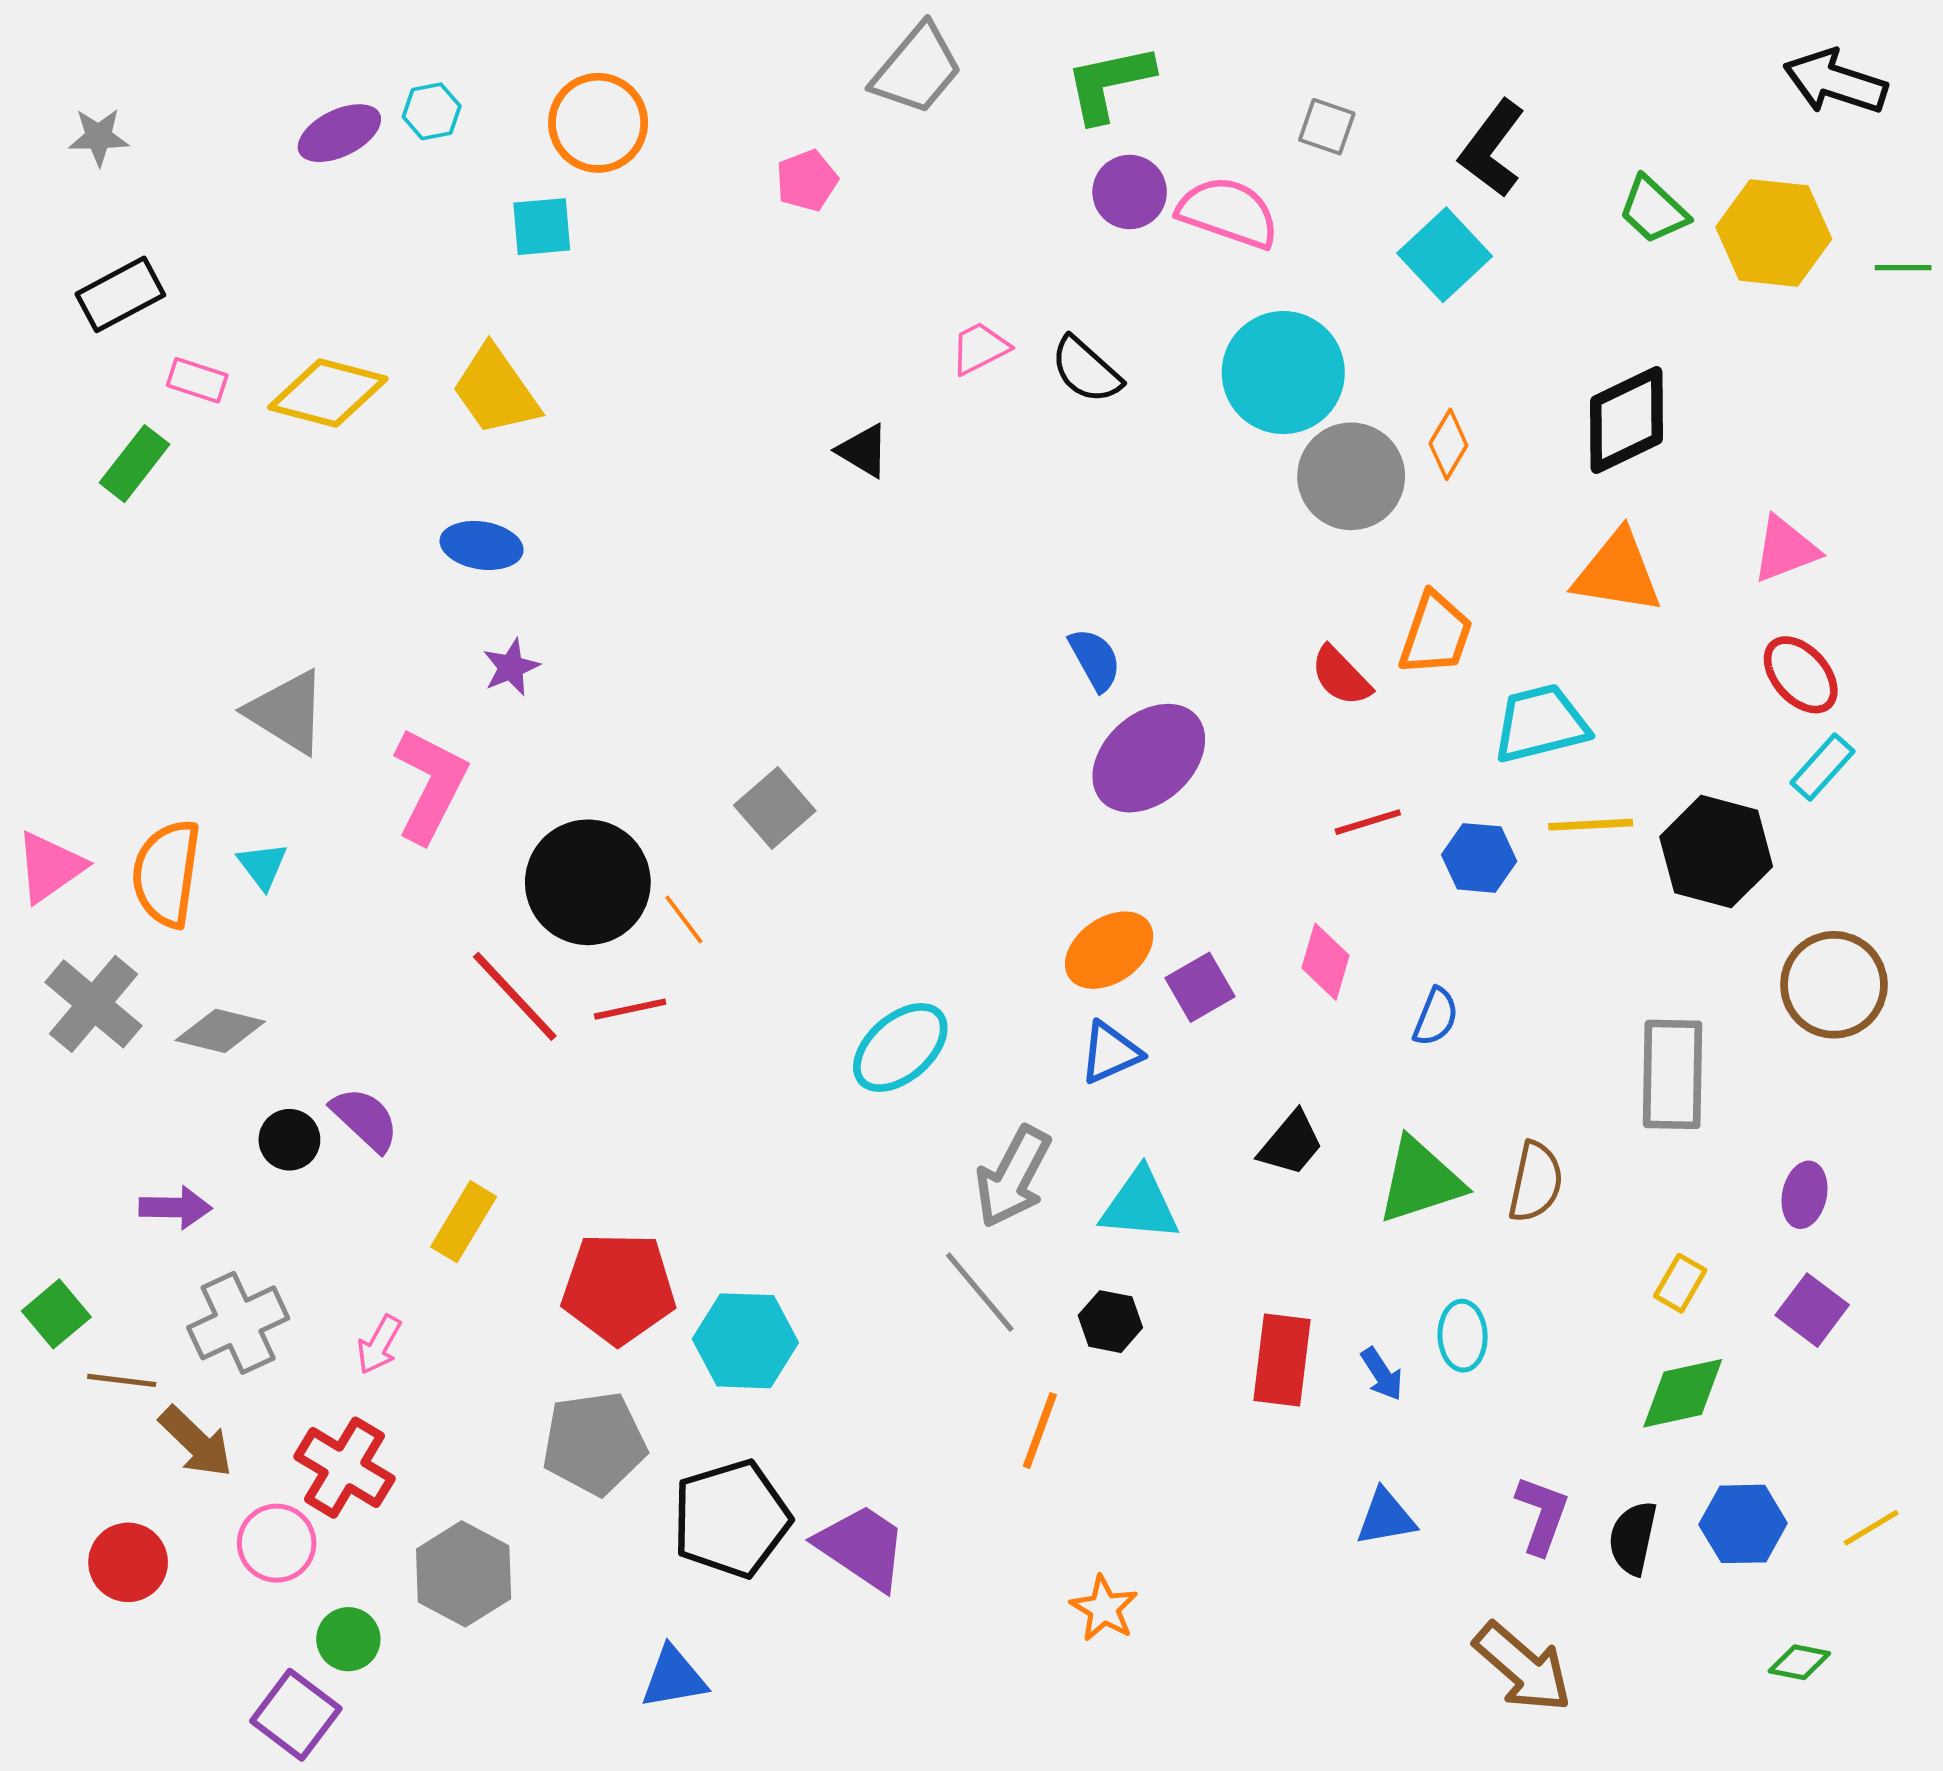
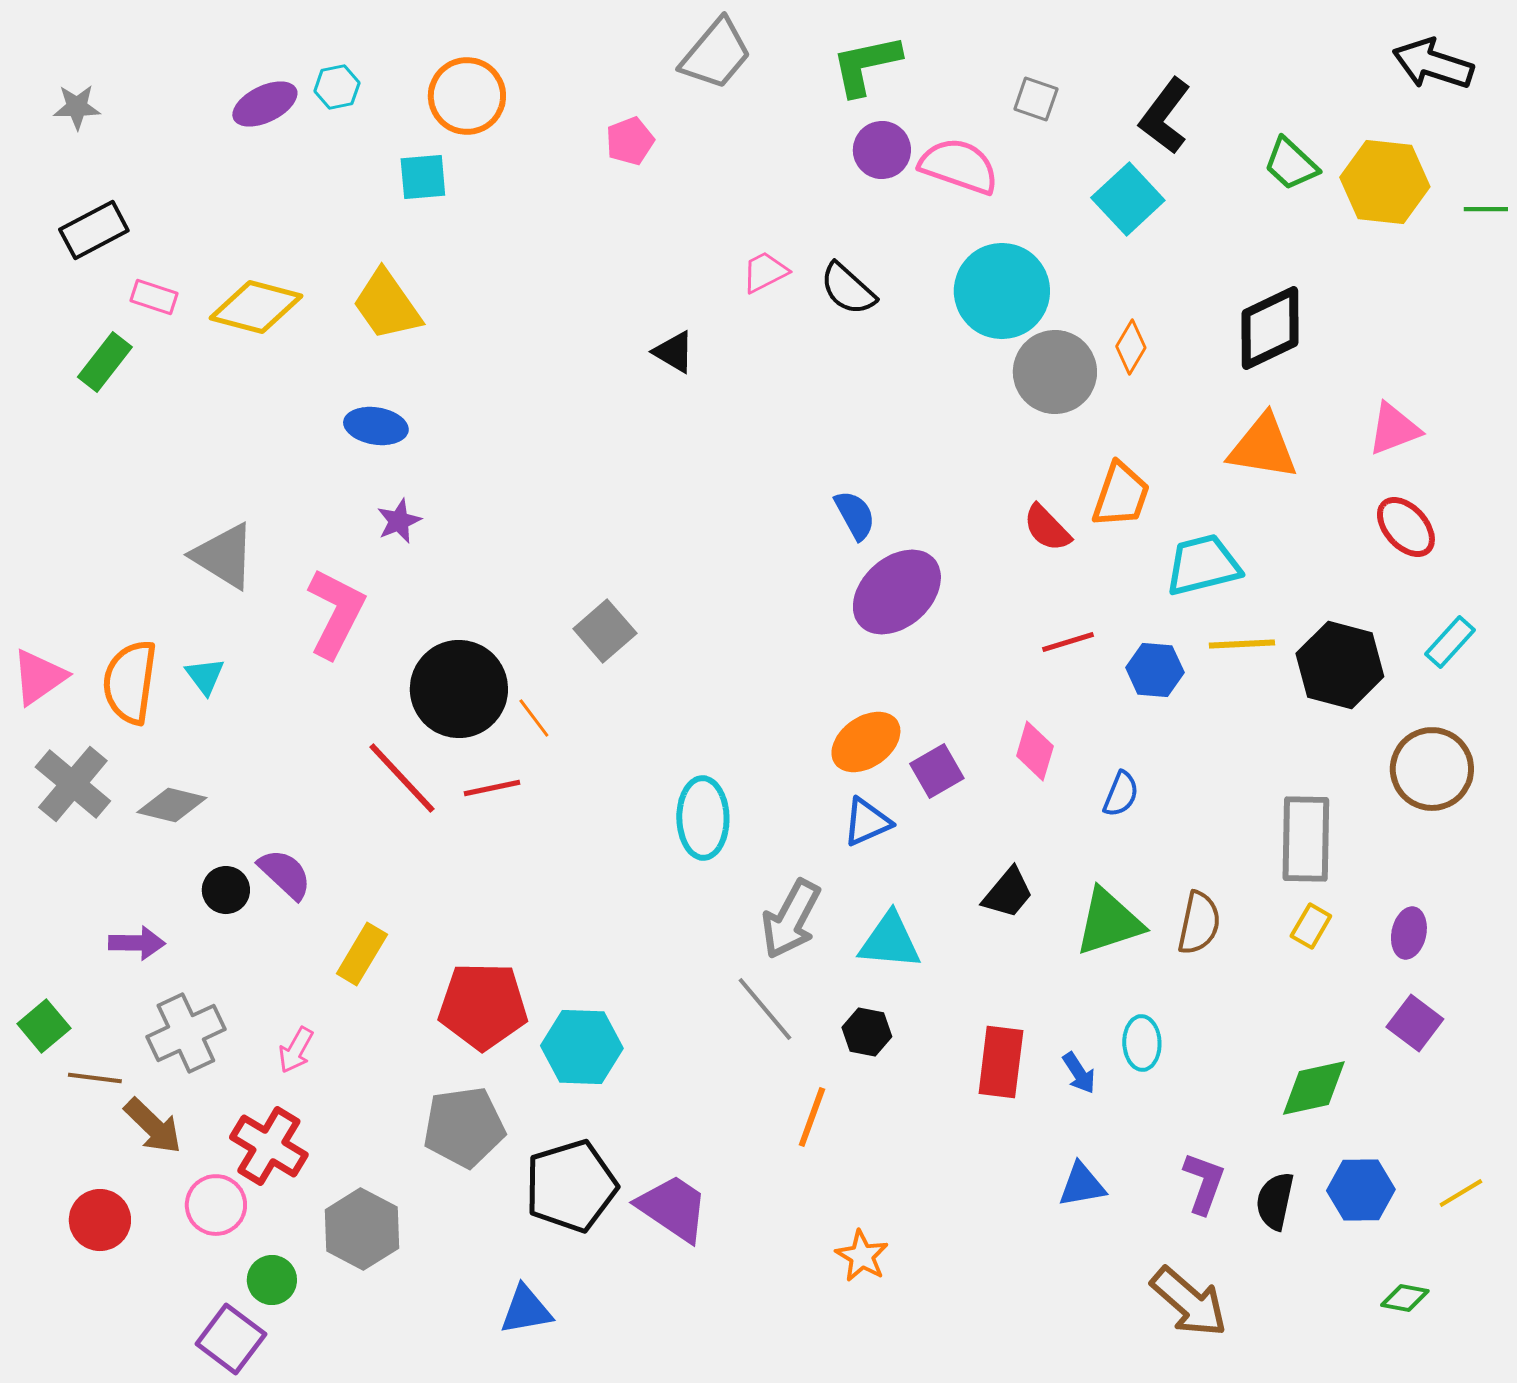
cyan rectangle: (1822, 767) -> (1450, 642), moved
cyan ellipse: (900, 1048) -> (703, 818), turned -50
yellow rectangle: (1680, 1283) -> (1311, 926), moved

